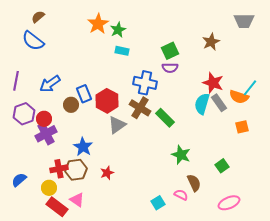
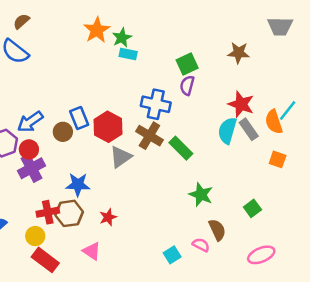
brown star: (211, 42) -> (239, 53), turned 30
cyan rectangle: (122, 51) -> (128, 54), moved
purple semicircle: (170, 68) -> (187, 85), turned 105
blue arrow: (50, 84) -> (30, 122), moved
orange semicircle: (239, 97) -> (274, 122), turned 54
orange square: (242, 127) -> (278, 159), turned 32
blue star: (83, 147) -> (78, 185), turned -30
pink triangle: (77, 200) -> (92, 251), moved

